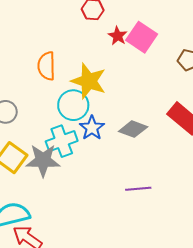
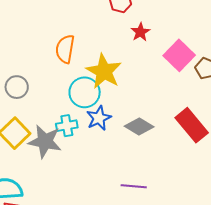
pink square: (142, 37) -> (179, 55), moved
cyan cross: (62, 141) -> (67, 126), size x0.7

